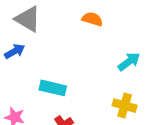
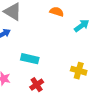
cyan arrow: (129, 62) -> (82, 26), moved

